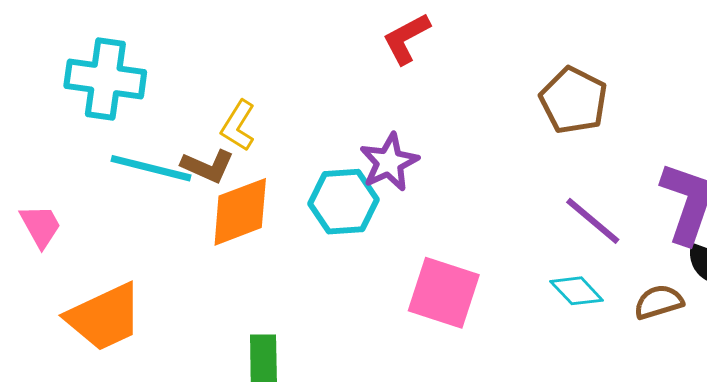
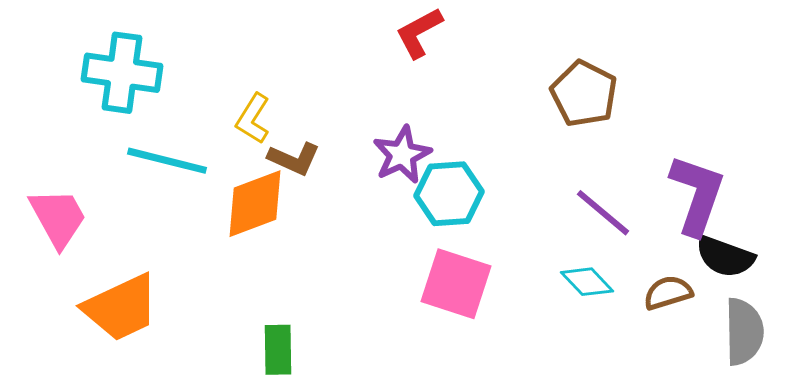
brown L-shape: (208, 166) -> (294, 159), moved
cyan hexagon: (343, 202) -> (449, 194), moved
pink trapezoid: (41, 226) -> (58, 218), size x1.4

